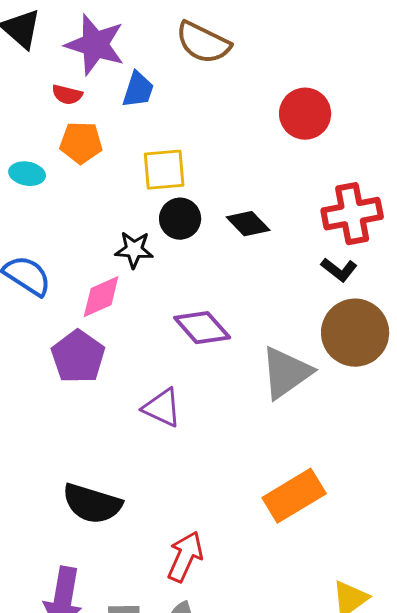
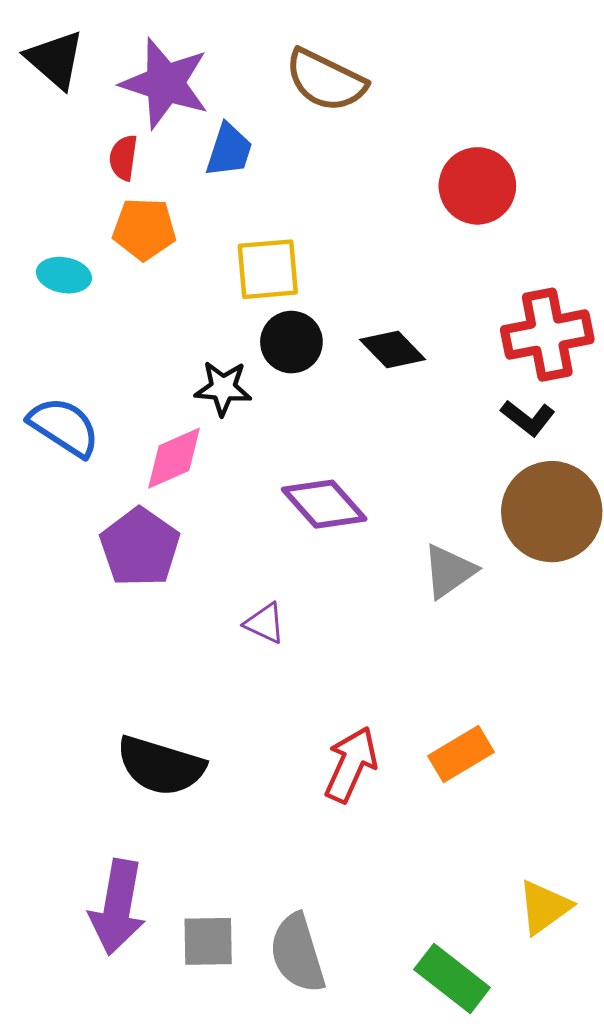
red semicircle: (67, 95) -> (123, 158), turned 84
gray triangle: (286, 373) -> (449, 571), size x0.7
purple triangle: (162, 408) -> (265, 623), size x0.7
orange rectangle: (294, 496) -> (461, 754), size x0.7
red arrow: (185, 557) -> (351, 764), moved

